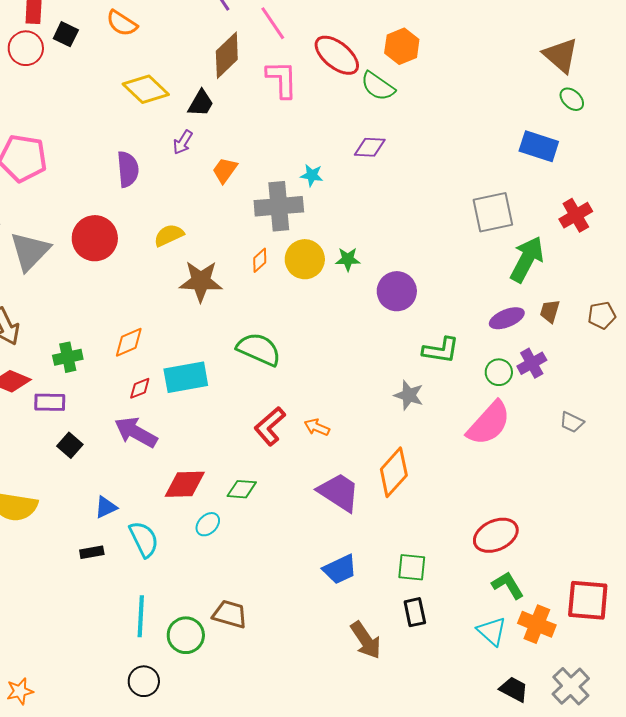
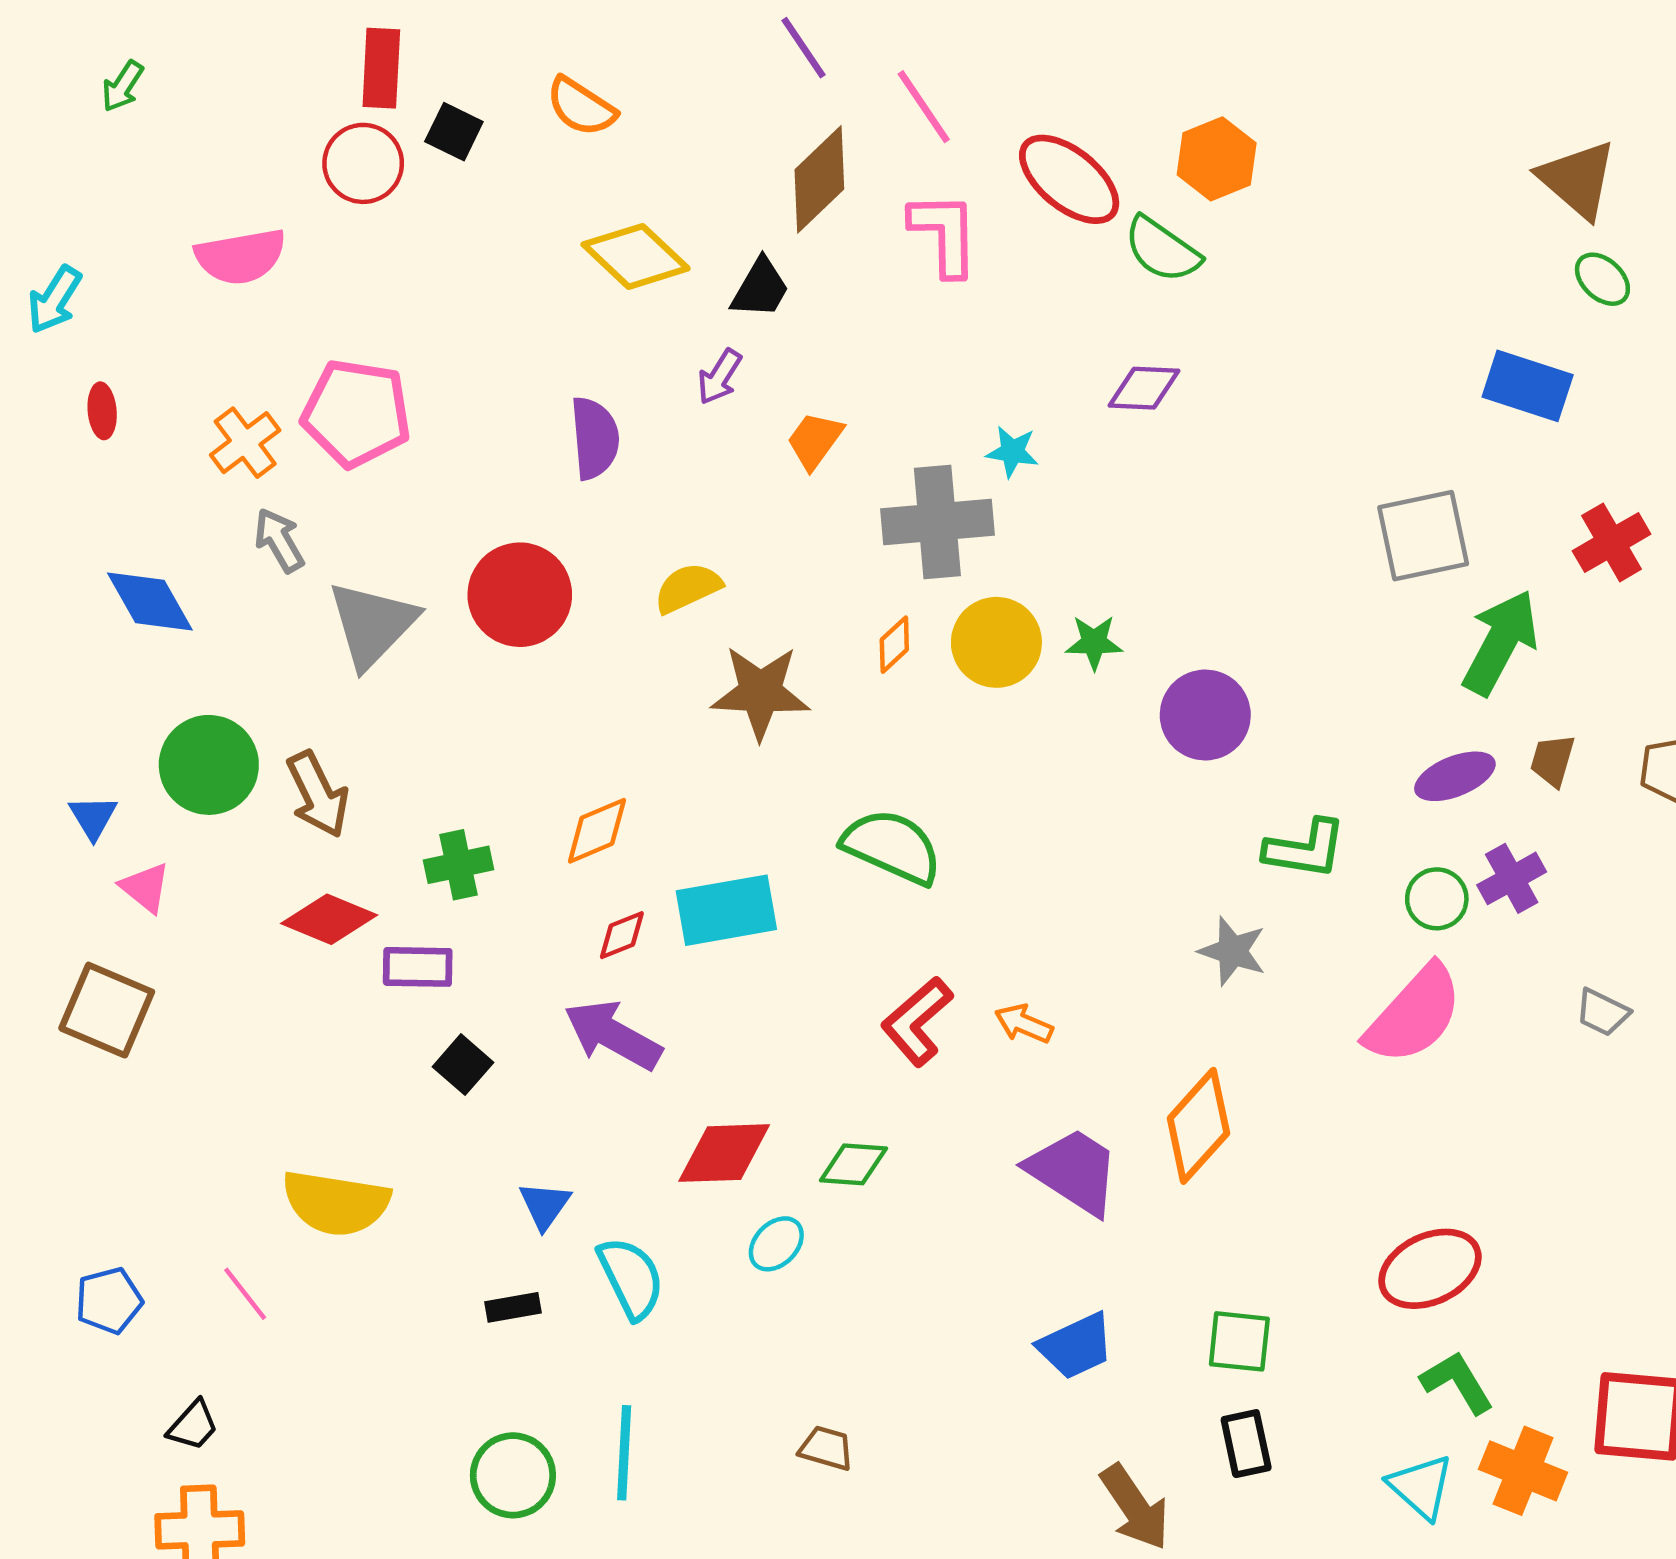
blue triangle: (106, 507) -> (545, 1205), turned -30
brown trapezoid: (230, 614) -> (826, 1448), size x0.7
green circle: (186, 635) -> (513, 1475), moved

